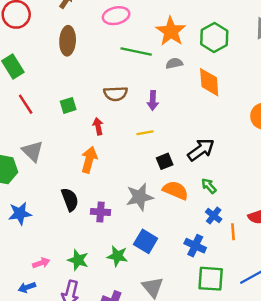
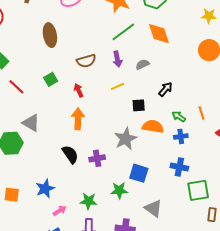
brown ellipse: (68, 41) -> (50, 35), moved
green line: (136, 52) -> (123, 32), moved, turned -35
gray semicircle: (174, 63) -> (142, 64), moved
black arrow: (201, 150) -> (165, 89), size x0.7
black square: (165, 161) -> (139, 105), turned 32
blue star: (20, 214) -> (45, 189), moved
blue cross: (214, 216) -> (181, 136), moved, turned -32
orange line: (233, 232) -> (201, 113), moved

